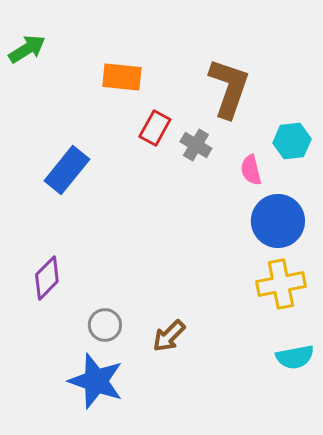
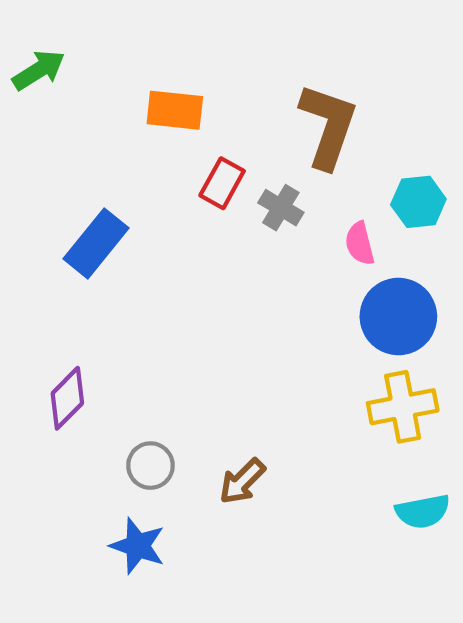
blue star: (96, 381) -> (138, 546), size x0.7

